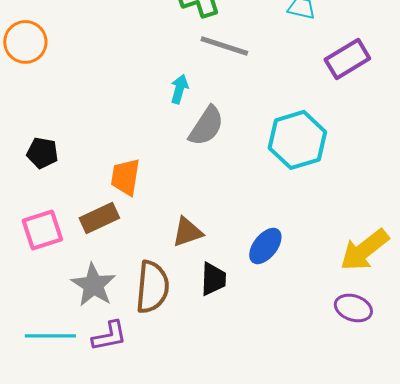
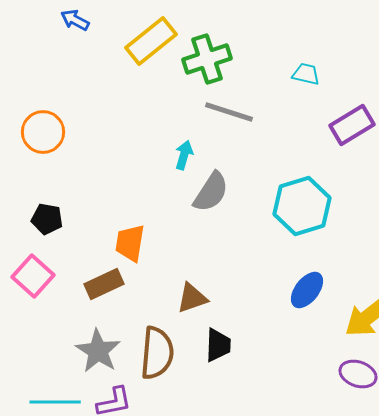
orange circle: (25, 42) -> (43, 132), moved
pink square: (42, 230) -> (33, 276), moved, turned -30
blue ellipse: (265, 246) -> (307, 290), moved

